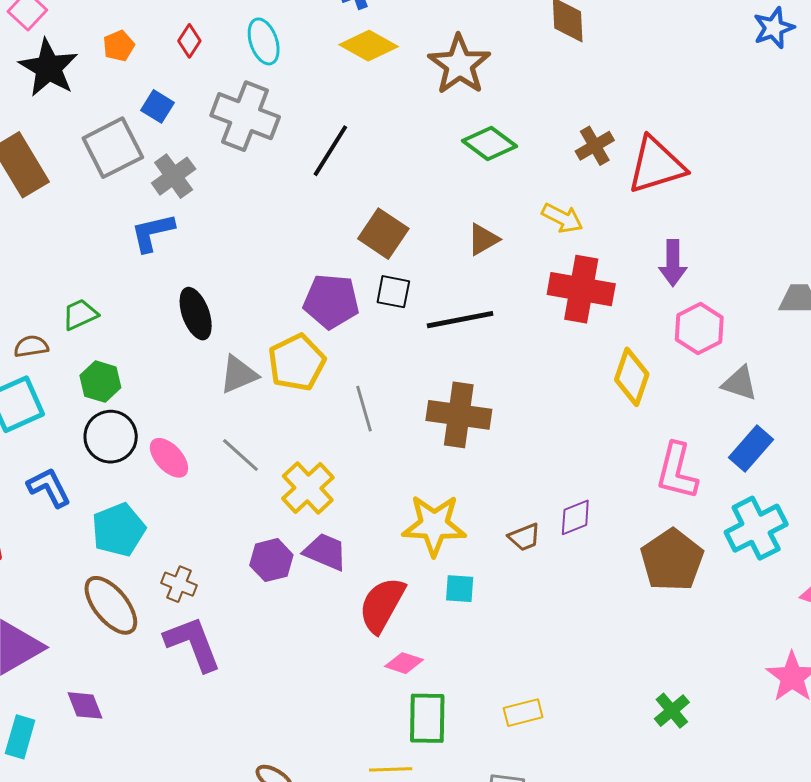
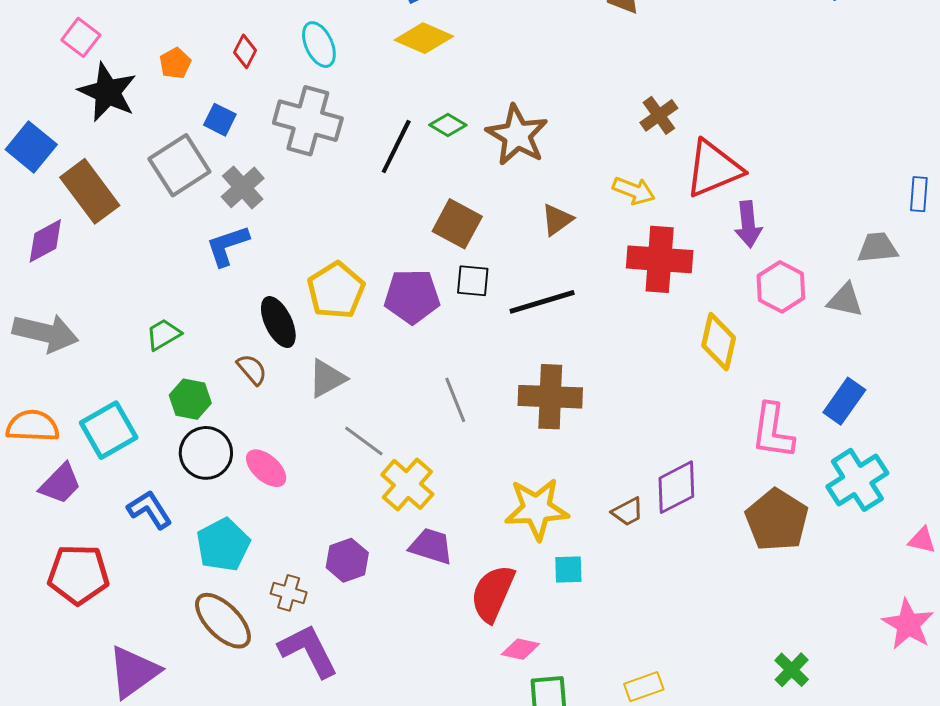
brown star: (459, 65) -> (517, 135), moved
green diamond: (490, 144) -> (448, 125), moved, size x0.7
red triangle: (656, 165) -> (713, 169), moved
brown semicircle: (31, 346) -> (252, 369), moved, turned 64
yellow pentagon: (297, 363) -> (336, 290), moved
gray triangle: (740, 383) -> (845, 300), moved
gray line: (240, 455) -> (364, 441), moved
purple diamond: (575, 517) -> (676, 487), size x1.4
purple hexagon: (271, 560) -> (347, 560), moved

